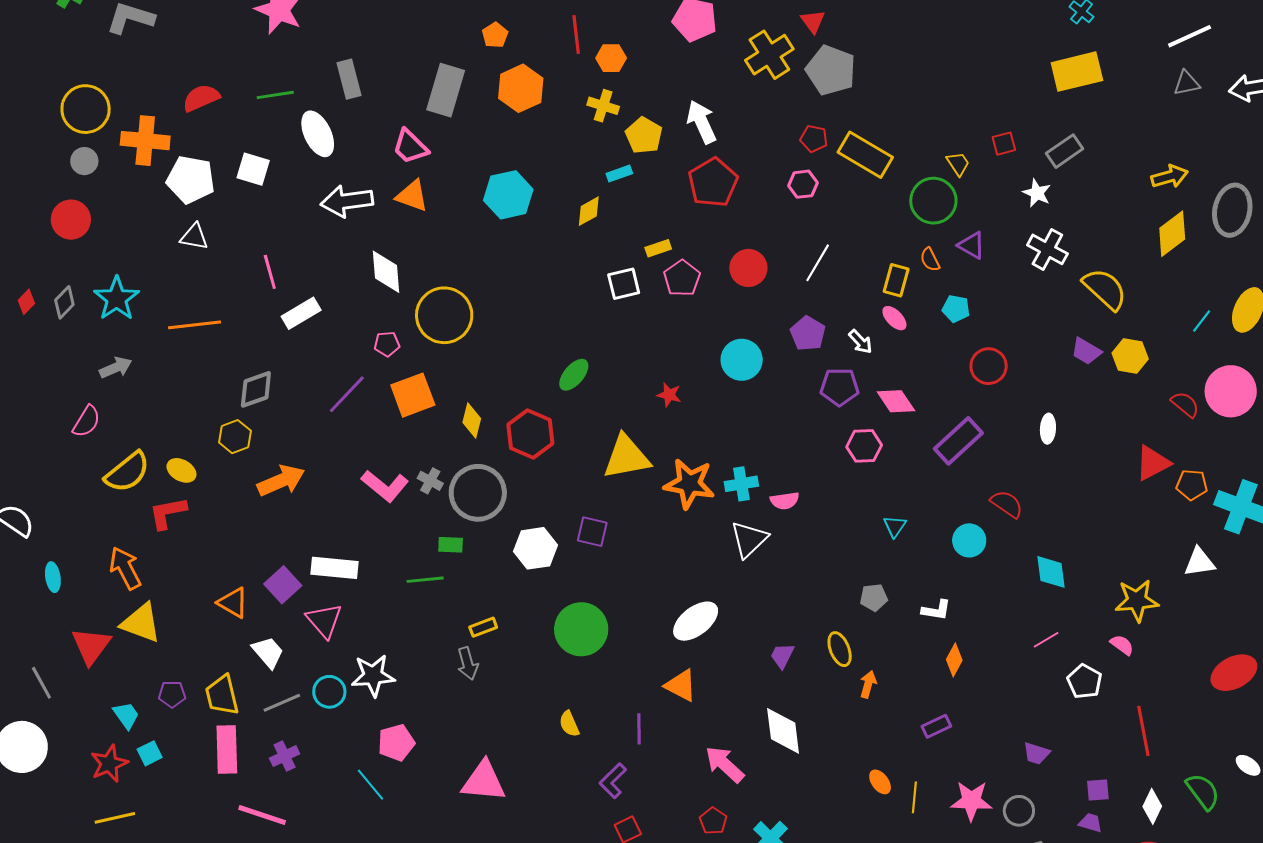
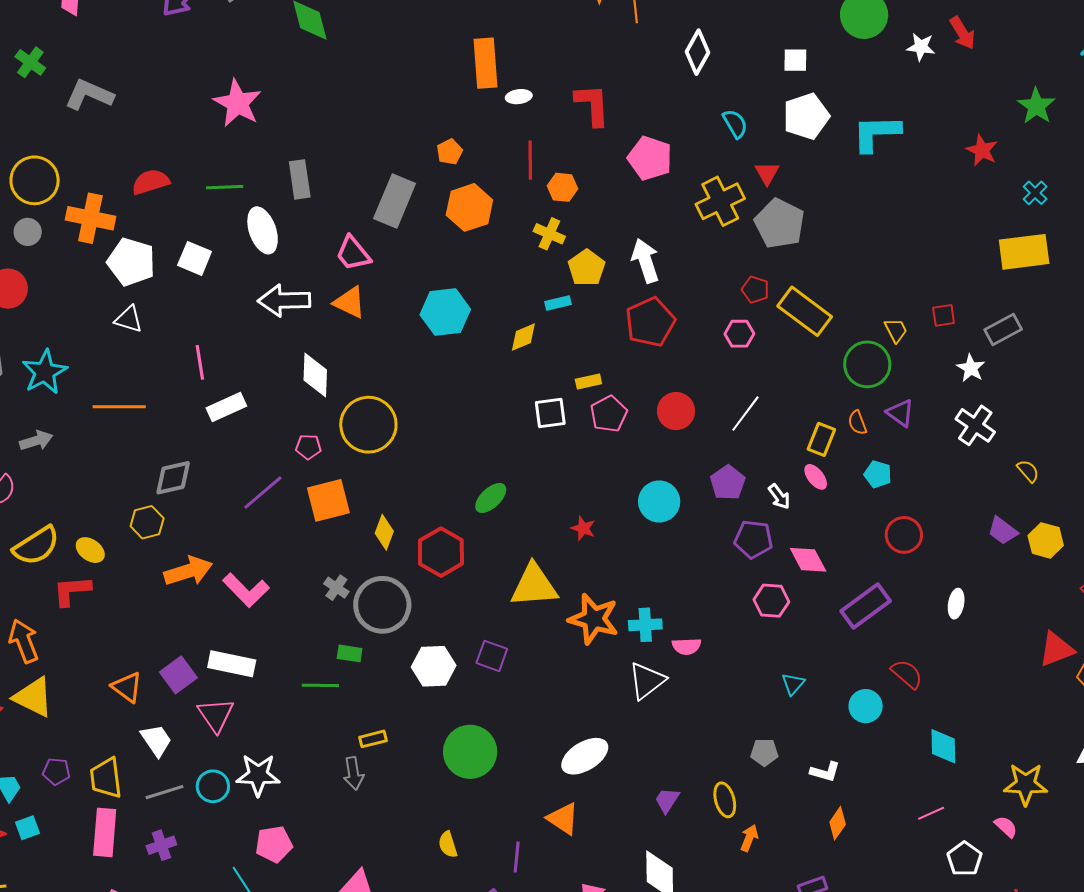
yellow semicircle: (1105, 289) -> (1028, 471), size x0.5
pink L-shape: (385, 486) -> (246, 590), moved

